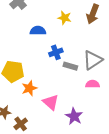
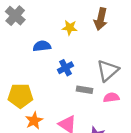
gray rectangle: (70, 66) -> (85, 90), moved
orange star: (29, 88) -> (34, 121), moved

